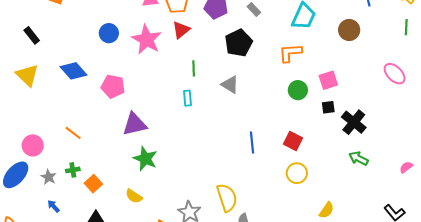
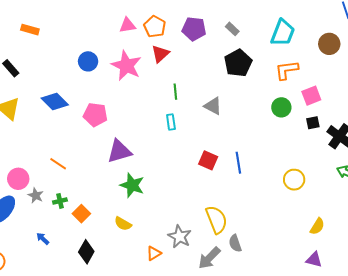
black pentagon: (239, 43) -> (238, 63), moved
orange L-shape: (290, 53) -> (287, 70), moved
red square: (293, 141) -> (208, 160), moved
yellow circle: (297, 173) -> (294, 180), moved
gray star: (49, 177) -> (36, 196), moved

